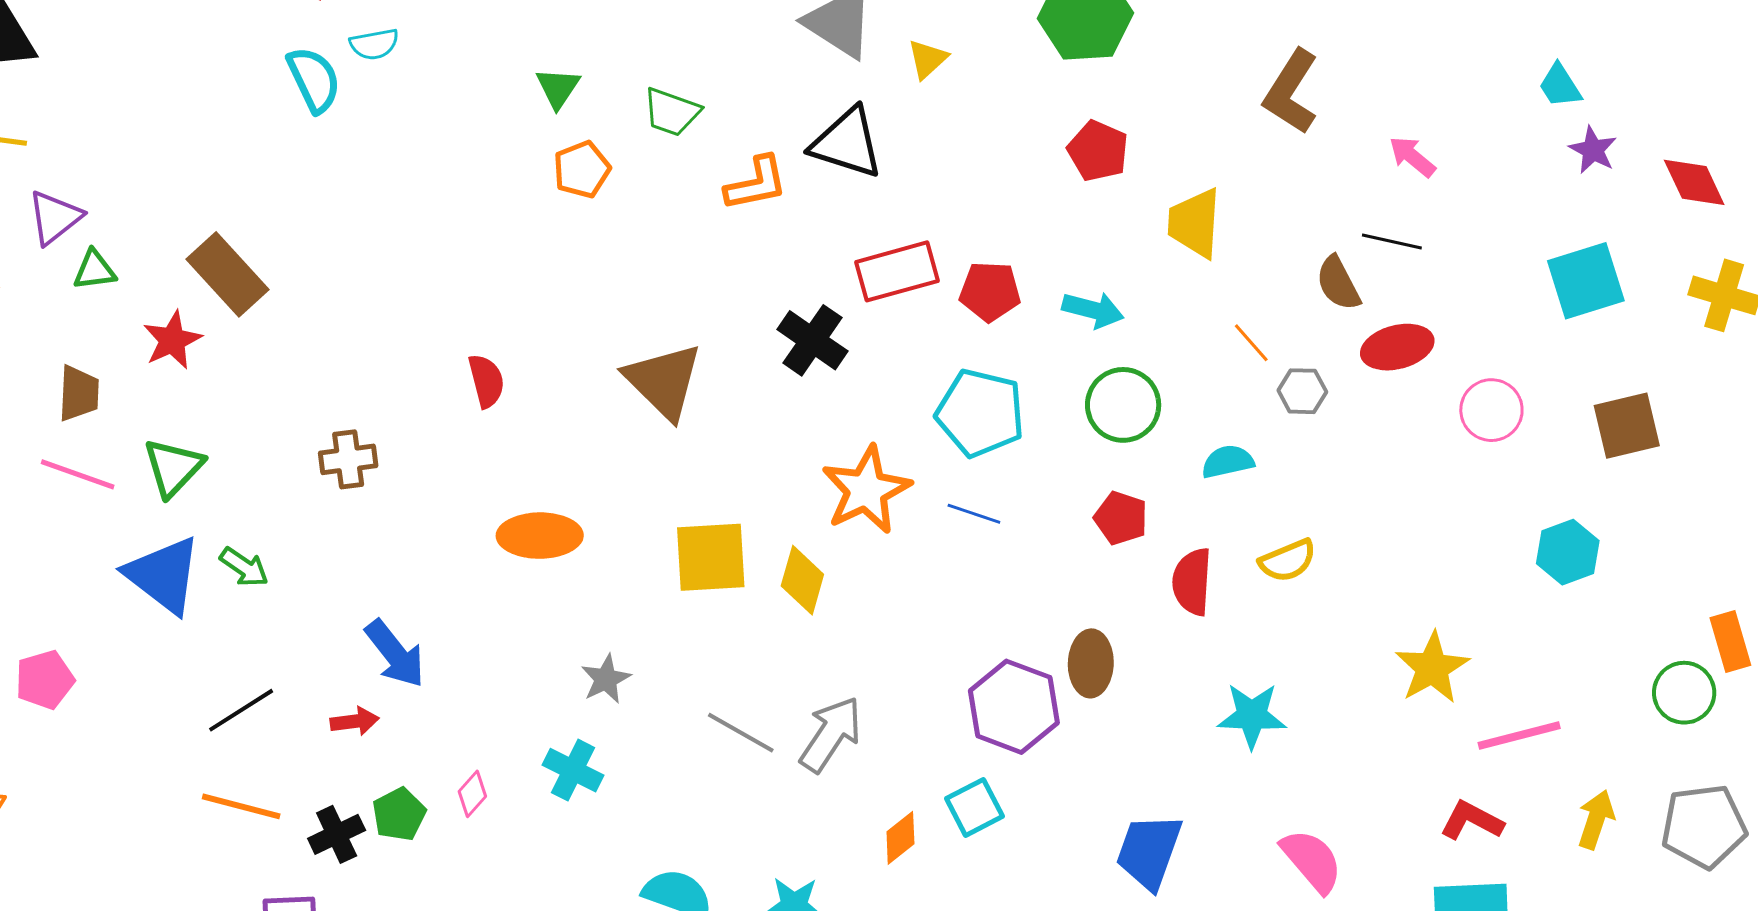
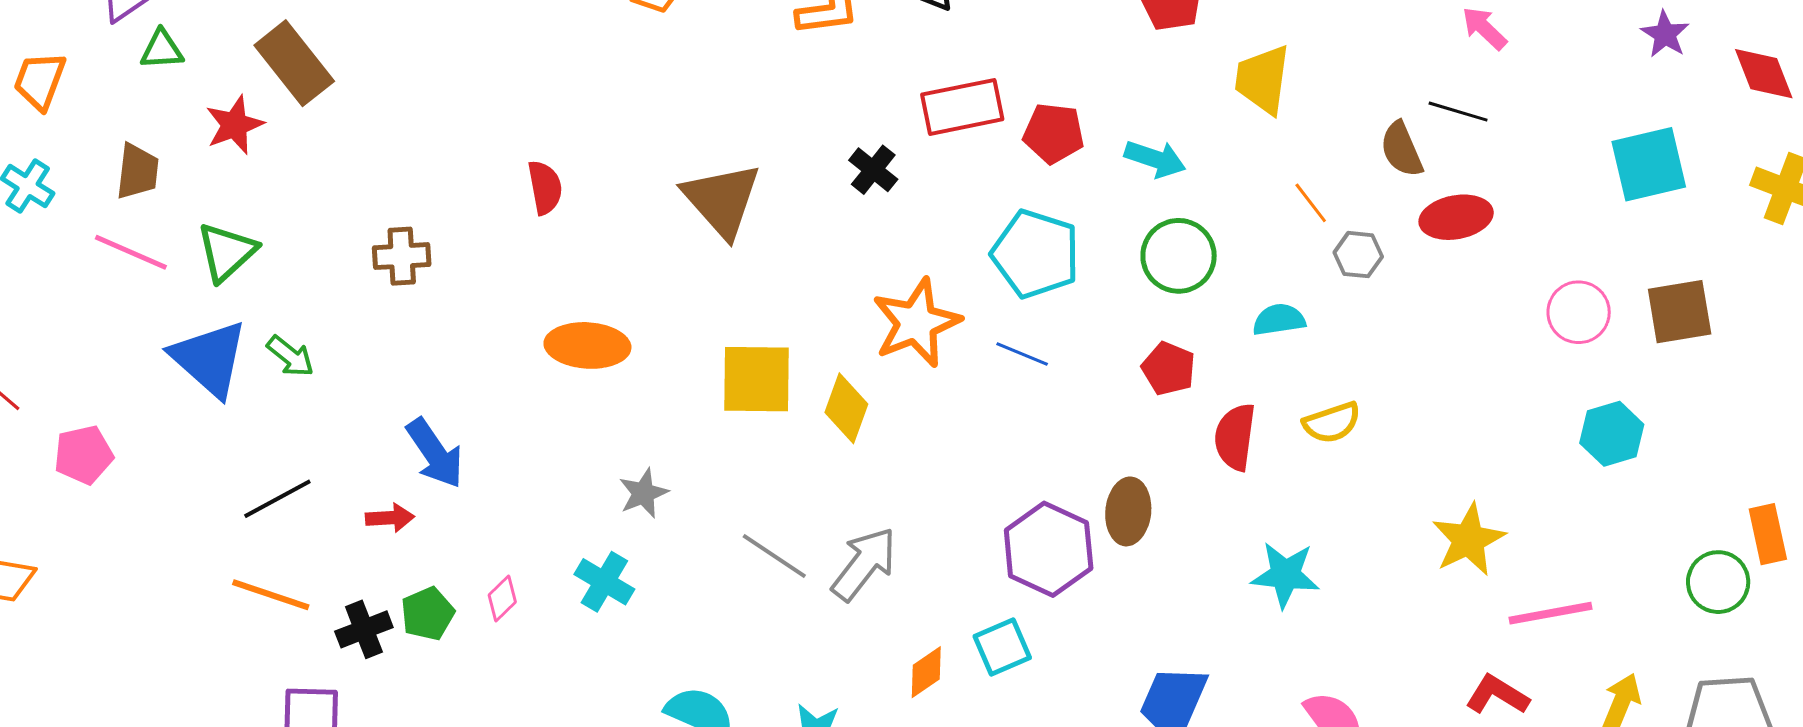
black cross: (813, 340) -> (873, 170), size x0.7
pink circle: (1491, 410) -> (1579, 312), moved

